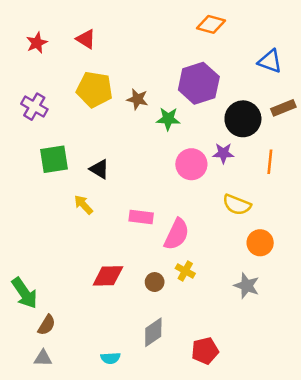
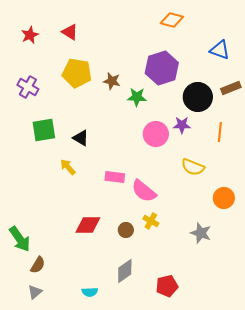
pink semicircle: (177, 234) -> (144, 191), turned 104
orange circle: (260, 243) -> (224, 198), moved
gray triangle: (43, 358) -> (35, 292), turned -42

